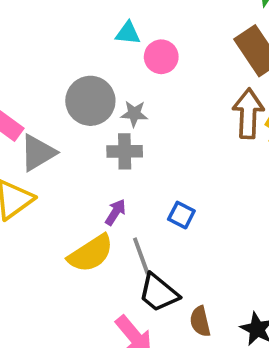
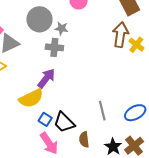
purple arrow: (115, 212) -> (46, 78), size x1.5
blue square: (181, 215) -> (45, 119), moved
gray line: (141, 256) -> (102, 111), moved

